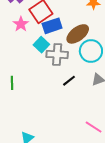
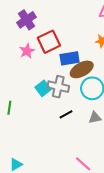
blue rectangle: (52, 26) -> (70, 58), moved
cyan square: (41, 45) -> (43, 88), moved

